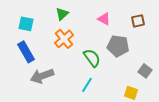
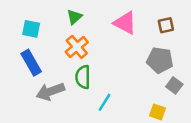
pink triangle: (104, 19) -> (125, 23), size x1.5
gray pentagon: (118, 46) -> (160, 60), moved
green semicircle: (92, 58) -> (83, 77), moved, turned -144

